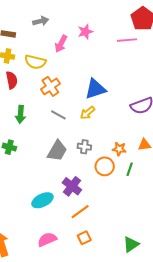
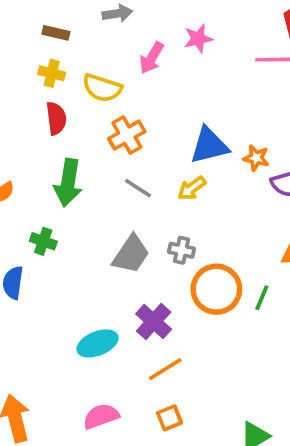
green arrow: (20, 114) -> (68, 183), size x1.4
orange star: (119, 149) -> (256, 158), moved
orange circle: (105, 166) -> (216, 289), size x1.4

